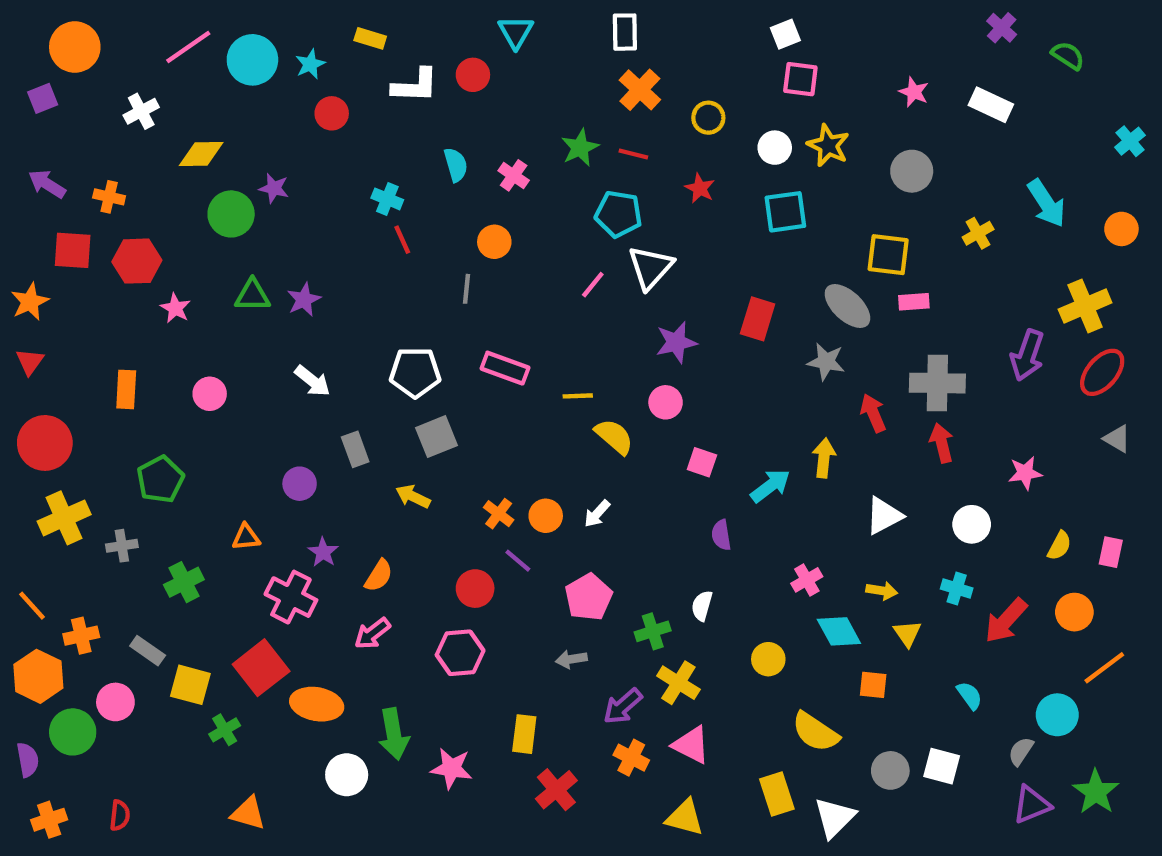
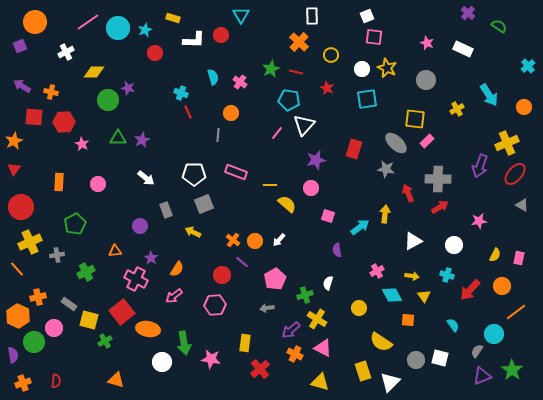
white rectangle: (625, 32) -> (312, 16), moved
pink rectangle: (914, 302) -> (427, 141), turned -40
red arrow: (942, 443) -> (440, 207), turned 72
orange line: (32, 606) -> (17, 269), moved

